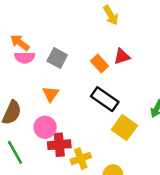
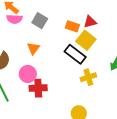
orange rectangle: (100, 64) -> (72, 26), turned -32
yellow square: (124, 128) -> (86, 40), moved
yellow cross: (81, 159) -> (88, 77), moved

